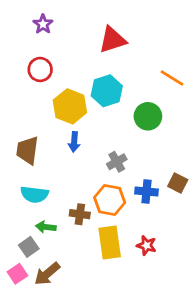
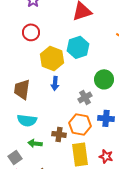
green circle: (148, 116) -> (104, 79), moved
gray square: (29, 247) -> (15, 157), moved

